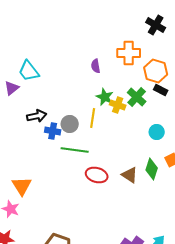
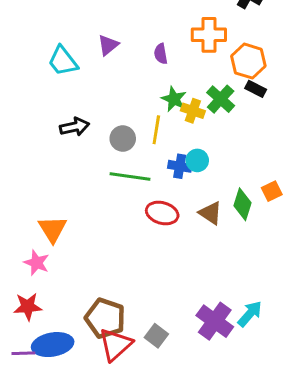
purple triangle: (12, 88) -> (108, 45), moved
blue cross: (53, 131) -> (180, 166), moved
cyan circle: (157, 132) -> (197, 160), moved

